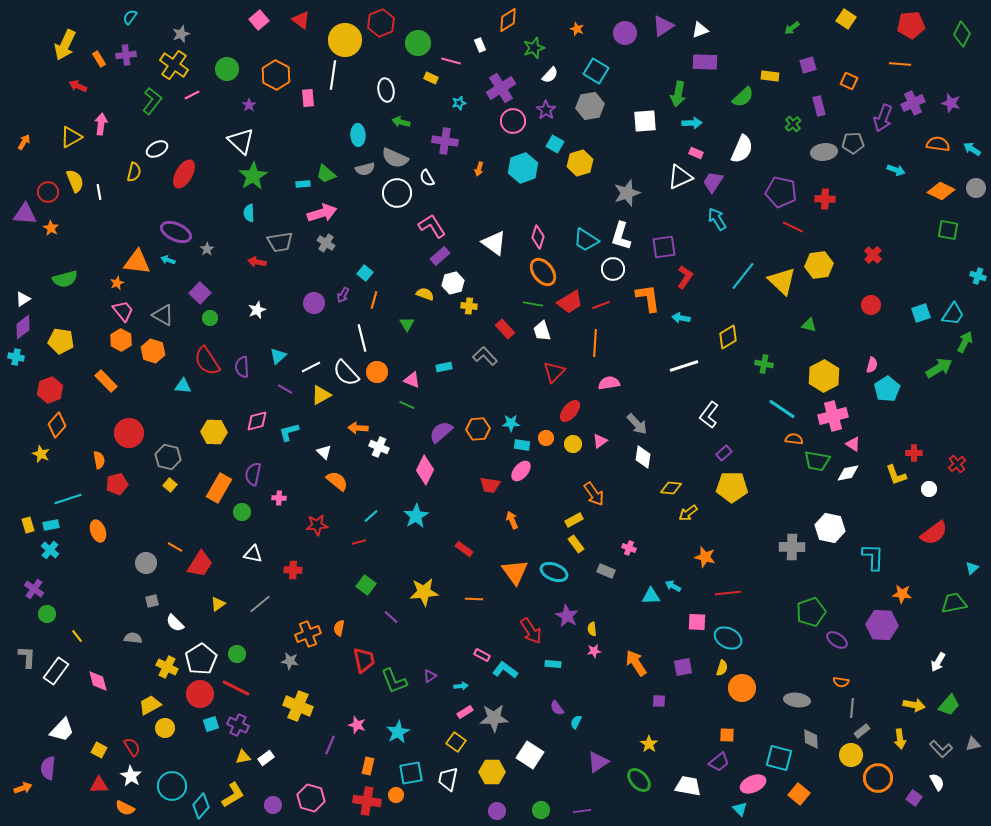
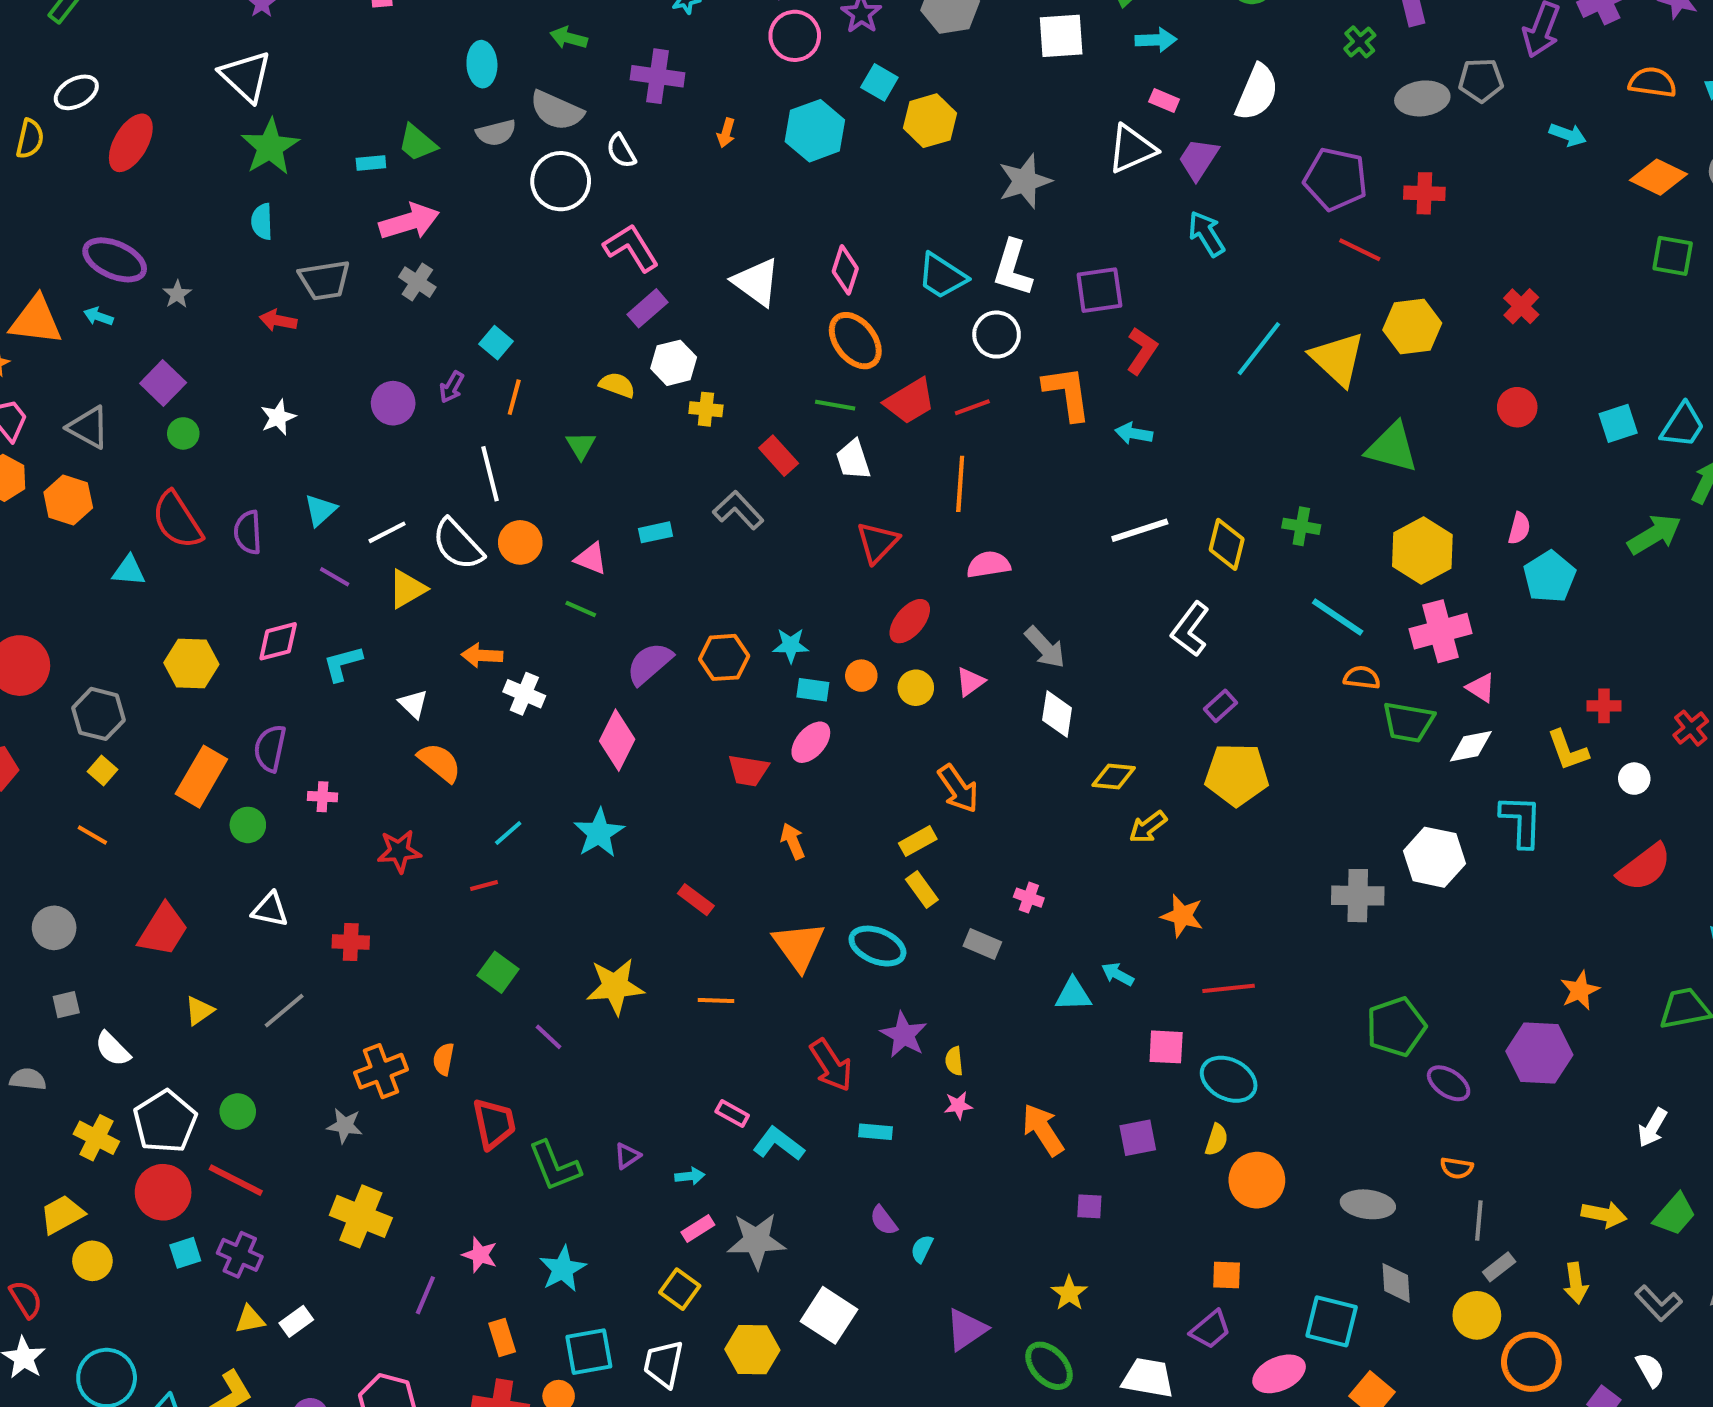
green triangle: (809, 325) -> (1392, 448), size x1.8
yellow diamond: (728, 337) -> (1227, 544), moved, turned -45
orange line: (175, 547) -> (92, 835), moved
cyan L-shape: (873, 557) -> (1521, 821), moved
orange star: (902, 594) -> (1580, 990), turned -30
orange rectangle: (368, 766) -> (502, 1338), turned -30

